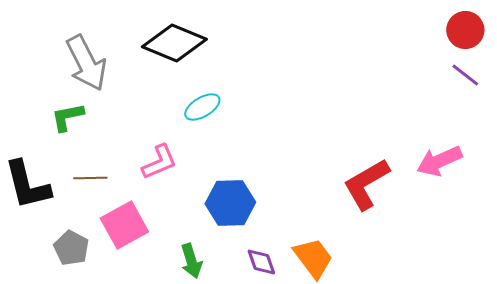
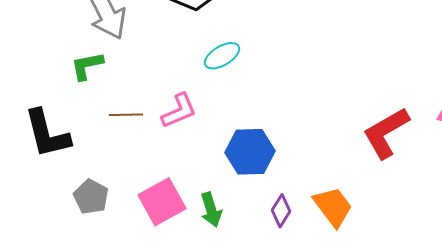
brown line: (90, 178) -> (126, 115), moved
pink square: (124, 225) -> (162, 202), moved
purple diamond: (261, 262) -> (281, 211), turned 52

